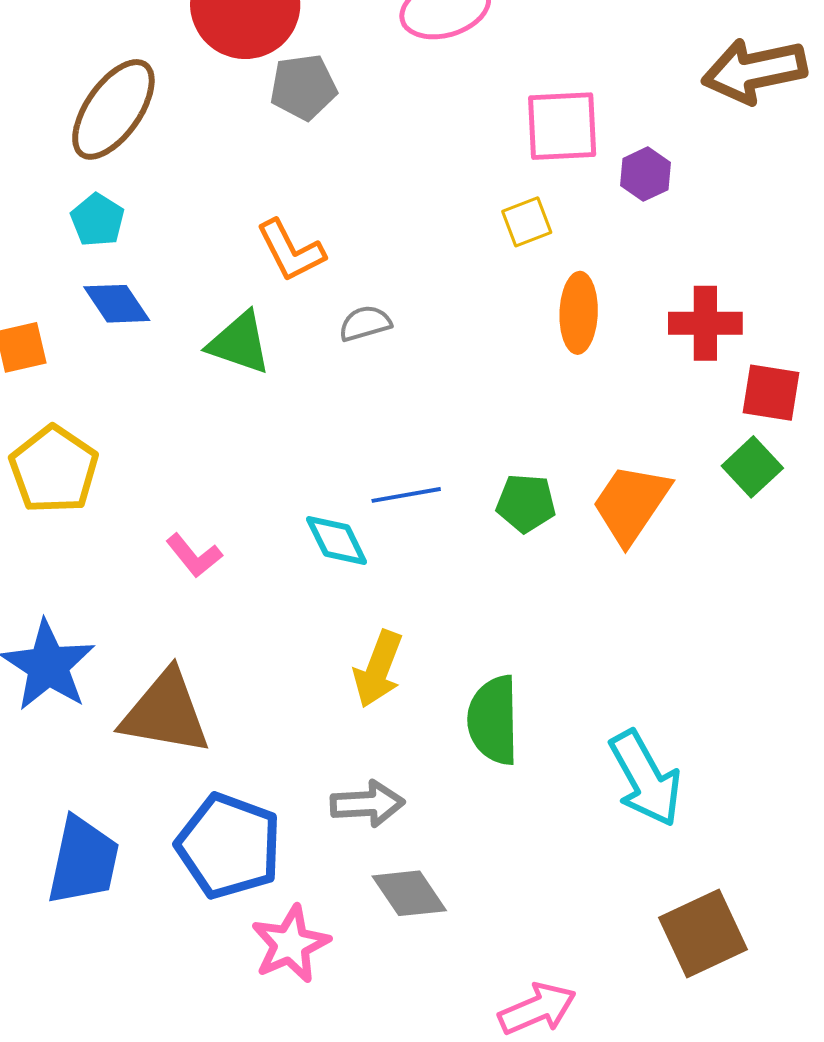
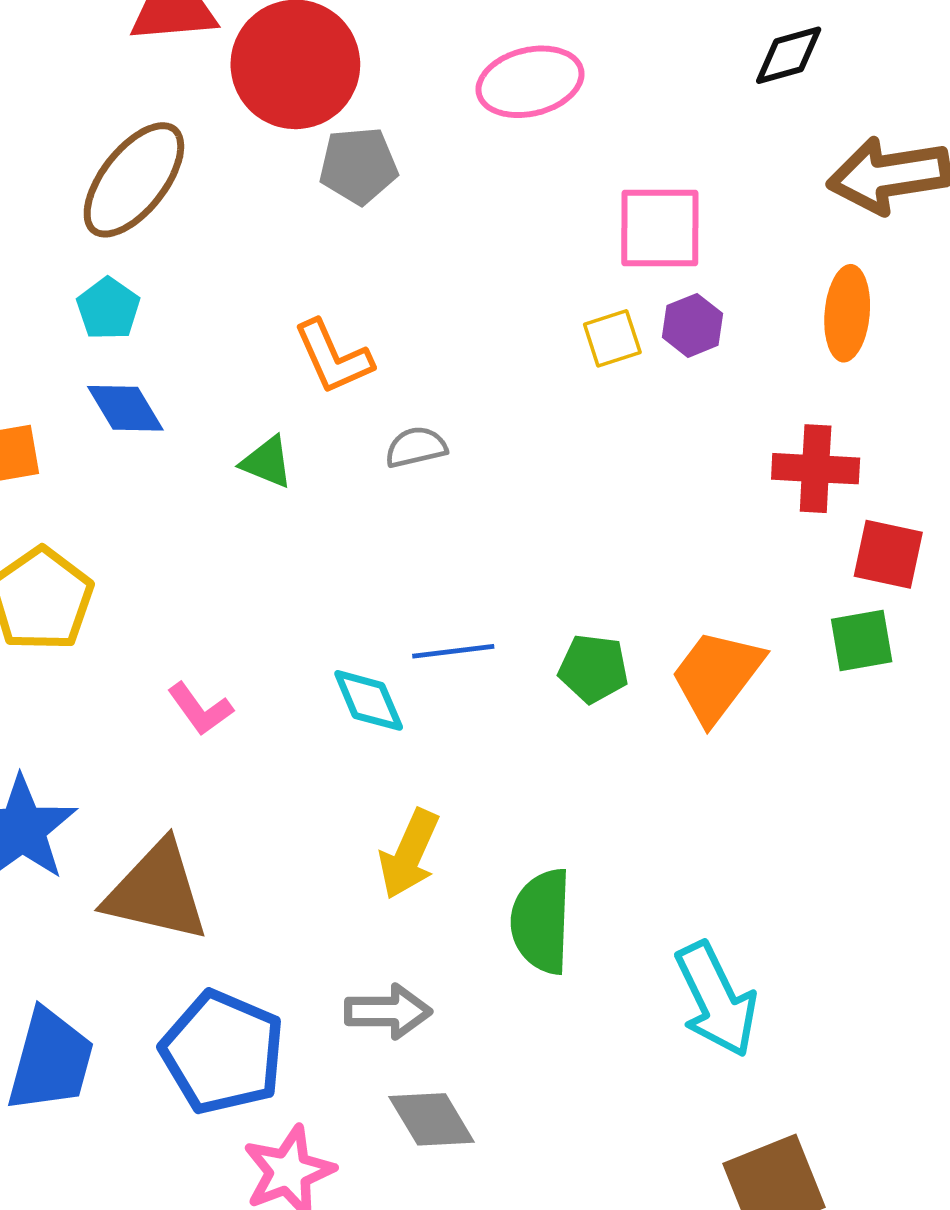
purple hexagon: (646, 174) -> (693, 325), moved
orange ellipse: (579, 313) -> (847, 313), moved
green triangle: (239, 343) -> (267, 462), size x0.7
green square: (752, 467) -> (862, 640), turned 30

